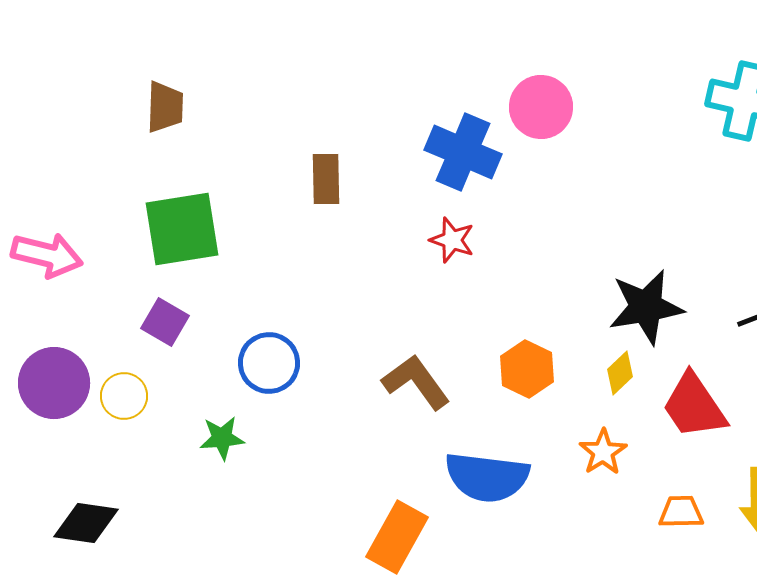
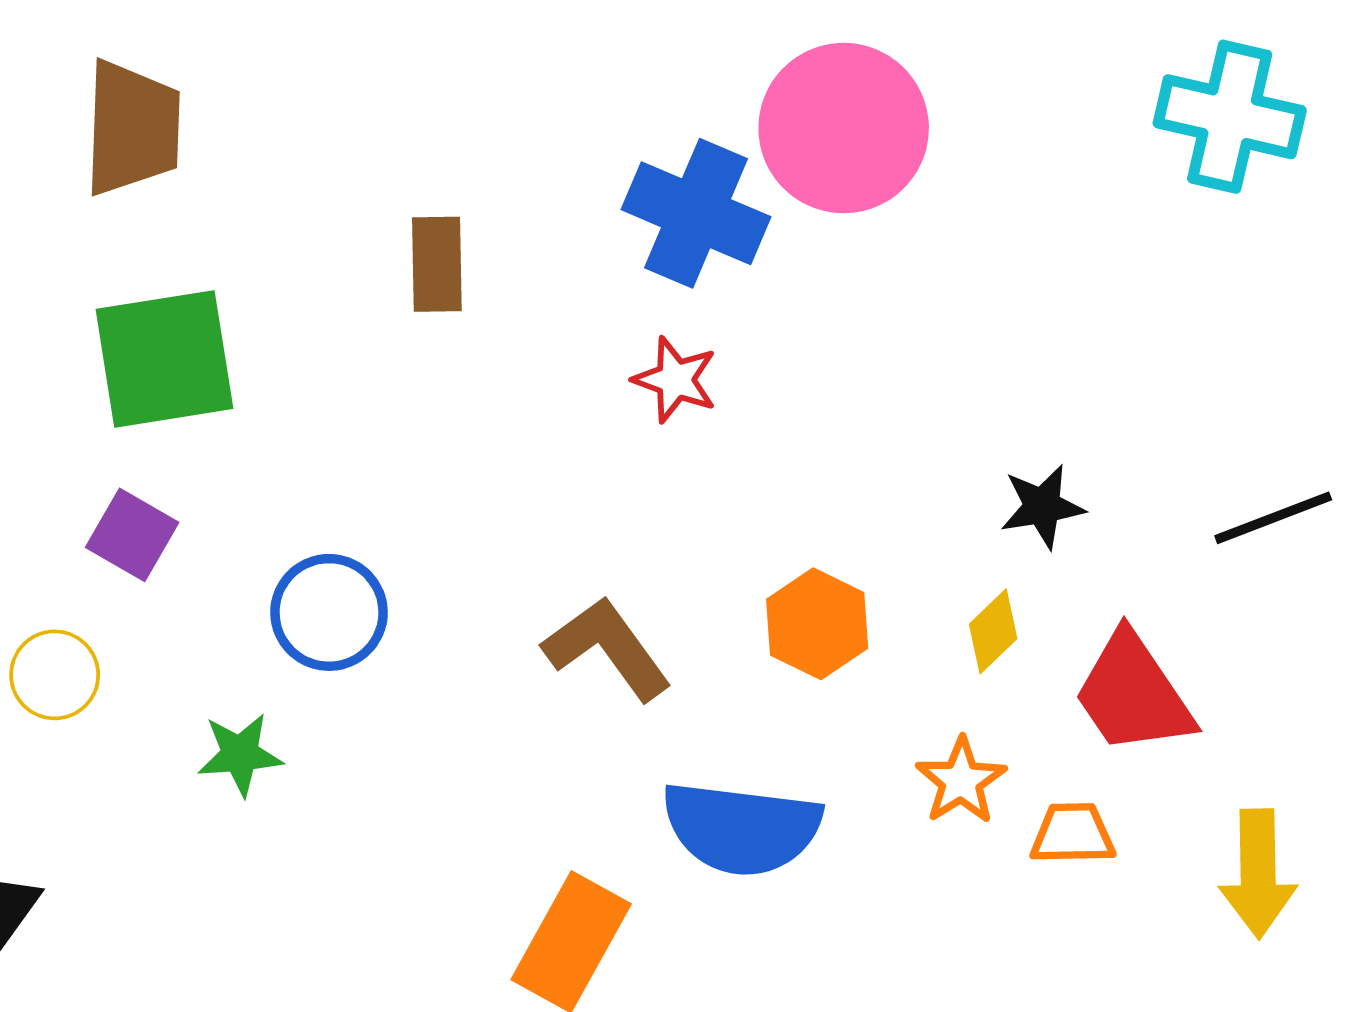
brown trapezoid: (165, 107) -> (132, 128), size x1.4
pink circle: (541, 107) -> (844, 128), size x1.4
black star: (646, 307) -> (1042, 506), size x0.6
orange trapezoid: (681, 512) -> (1073, 834), moved

